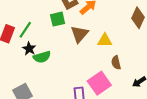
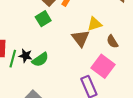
green line: (25, 30) -> (13, 59), moved
brown triangle: (79, 34) -> (81, 38), moved

